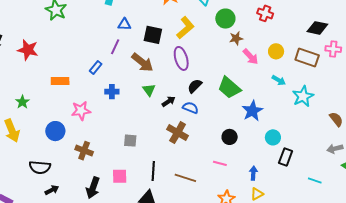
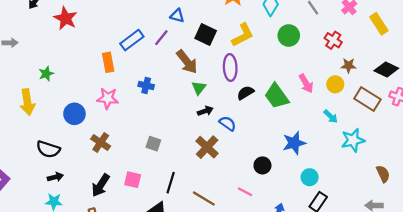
brown star: (236, 38) -> (349, 66), moved
blue rectangle: (96, 67) -> (132, 40), moved, size x1.5
orange rectangle: (60, 81) -> (108, 62), moved, turned 66
black semicircle: (195, 86) -> (245, 93), moved
green trapezoid: (229, 88) -> (277, 96), moved
green triangle: (149, 90) -> (199, 88), moved

